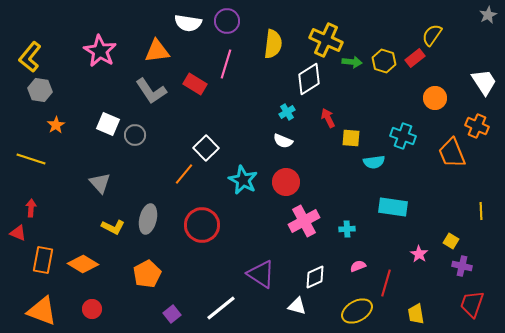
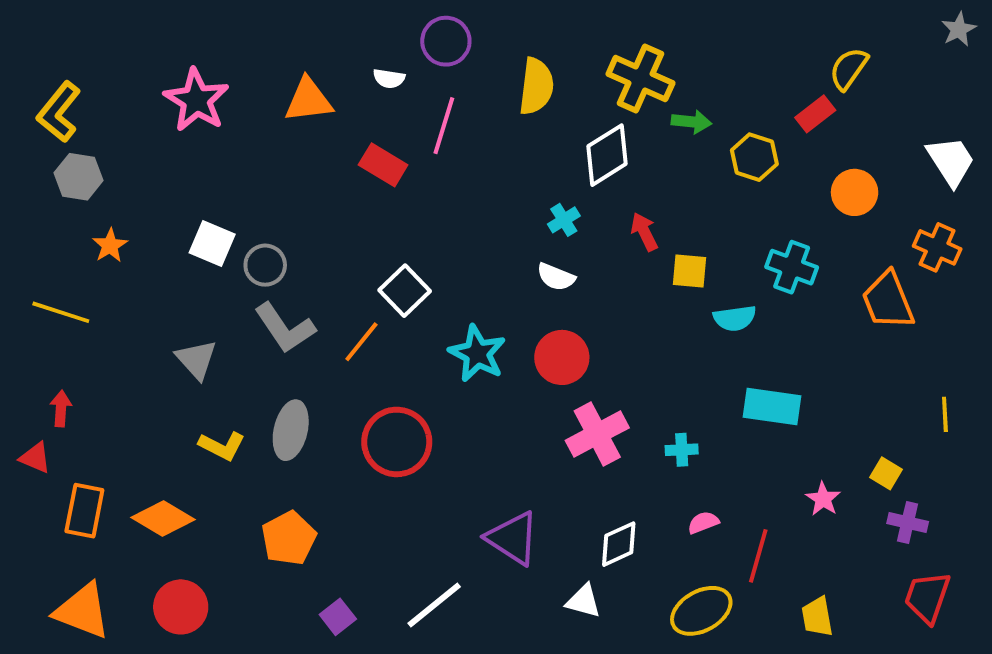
white semicircle: (188, 23) -> (389, 78), moved, size x0.6
yellow hexagon: (384, 61) -> (754, 157), moved
gray L-shape: (151, 91) -> (285, 328), moved
red circle: (92, 309) -> (181, 607), size x1.4

